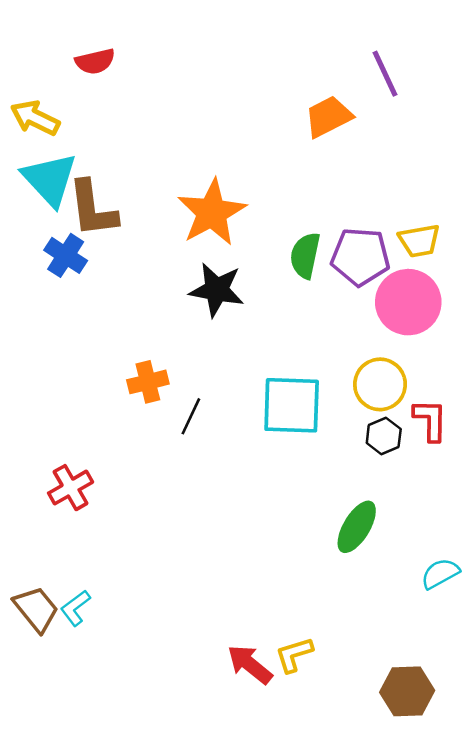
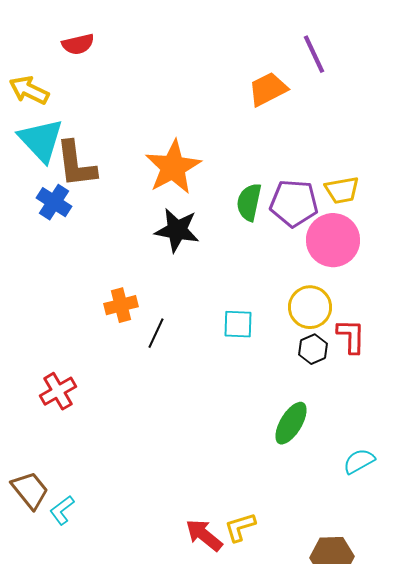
cyan square: (292, 405) -> (238, 324), size x0.6
cyan L-shape: (75, 608) -> (62, 510), moved

